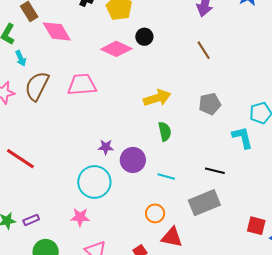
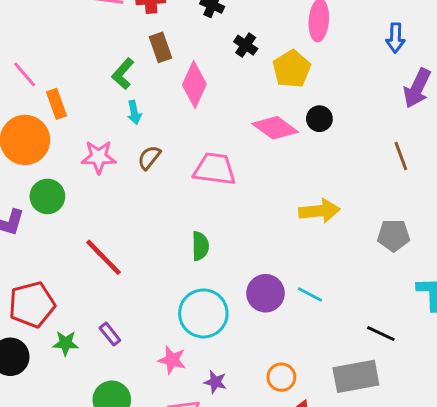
pink diamond: (57, 31) -> (194, 85), turned 44
brown semicircle: (37, 86) -> (149, 158), size x0.6
green semicircle: (165, 131) -> (200, 246), moved
purple star: (106, 147) -> (215, 382), moved
cyan line: (166, 176) -> (310, 295), moved
purple rectangle: (31, 220) -> (110, 334), moved, turned 63

